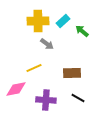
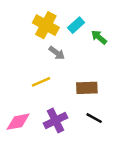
yellow cross: (38, 21) -> (46, 25), turned 30
pink diamond: (16, 89) -> (18, 122), moved
purple cross: (46, 100) -> (56, 120), turned -30

